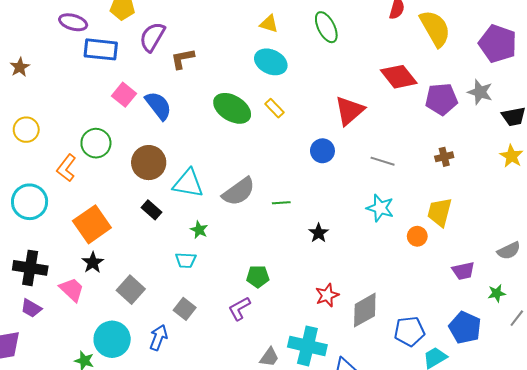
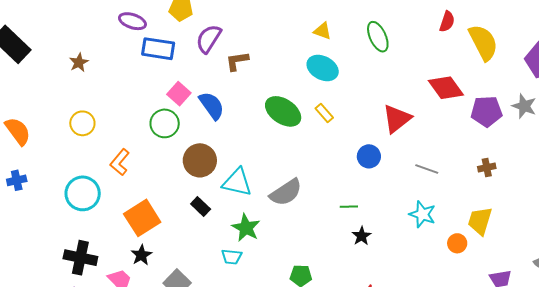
green circle: (96, 143) -> (165, 123), moved
green line: (281, 203) -> (349, 207), moved
green star: (199, 230) -> (246, 228), size x1.6

